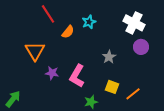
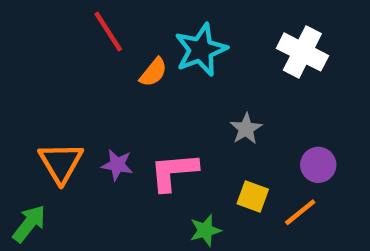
cyan star: (89, 22) -> (201, 50), size x1.6
purple circle: (141, 47) -> (318, 165), moved
orange triangle: (35, 51) -> (61, 163), moved
pink L-shape: (77, 76) -> (174, 172), turned 55

